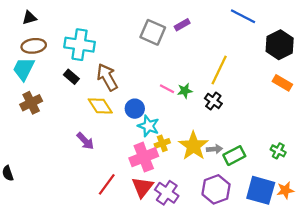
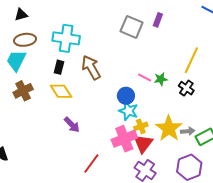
purple rectangle: (182, 25) -> (158, 20), turned -40
black rectangle: (71, 77) -> (59, 67), turned 64
yellow diamond: (100, 106) -> (61, 91), moved
blue circle: (135, 109) -> (126, 96), moved
red triangle: (142, 187) -> (143, 143), moved

